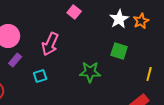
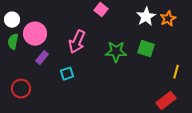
green star: (90, 72) -> (116, 52), moved

